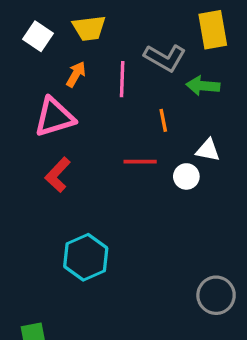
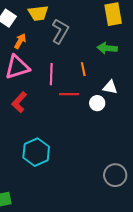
gray L-shape: (165, 58) -> (60, 31), moved, turned -90
orange arrow: (76, 74) -> (20, 41), moved
pink line: (122, 79) -> (51, 74), moved

